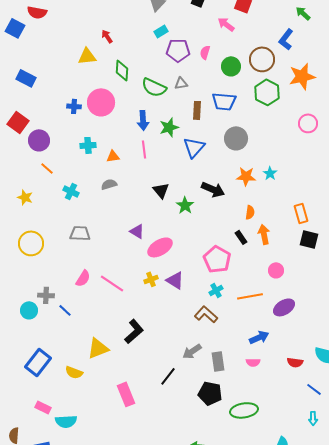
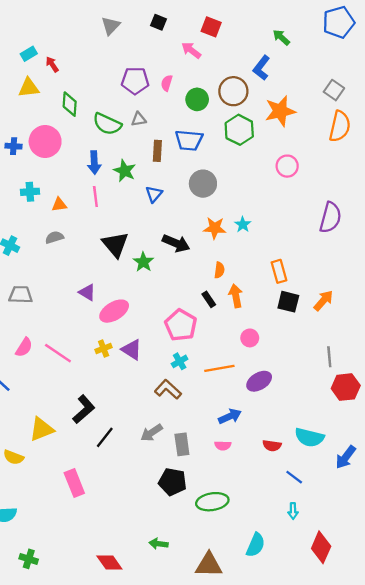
cyan rectangle: (161, 31) -> (29, 54), moved
green star: (169, 127) -> (125, 171), turned -30
blue triangle: (194, 147) -> (154, 194), size x0.7
black triangle: (161, 190) -> (115, 244), size x1.4
black line: (168, 376) -> (105, 437), moved

